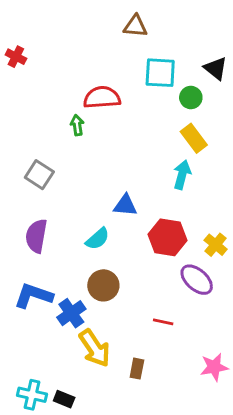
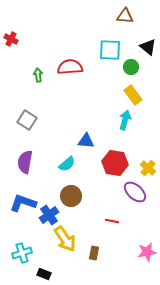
brown triangle: (135, 26) -> (125, 16), moved
green arrow: (77, 125) -> (38, 75), moved
cyan cross: (32, 395) -> (22, 253), moved, turned -30

